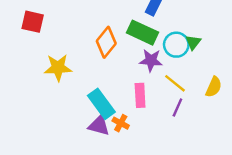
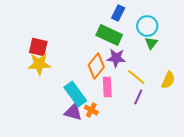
red square: (33, 22) -> (38, 47), moved
orange diamond: (106, 42) -> (96, 66), moved
cyan circle: (176, 45) -> (147, 26), moved

